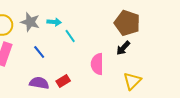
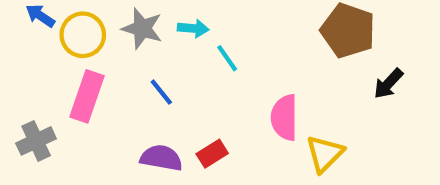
black arrow: (123, 48) -> (388, 84), moved
yellow triangle: (132, 81) -> (325, 154), moved

